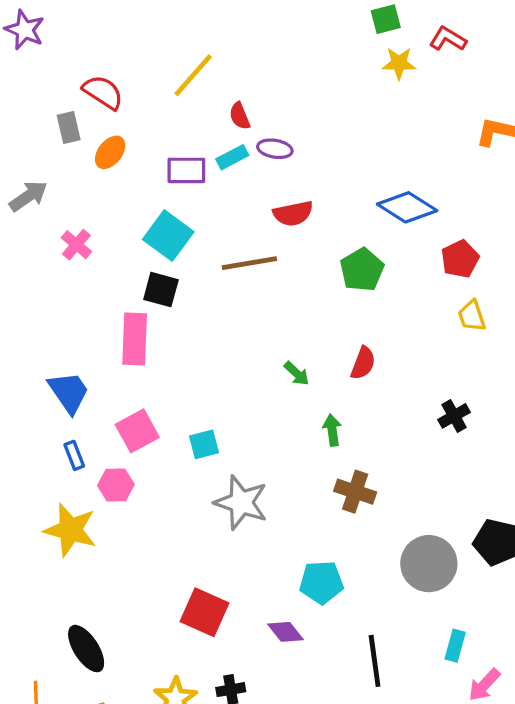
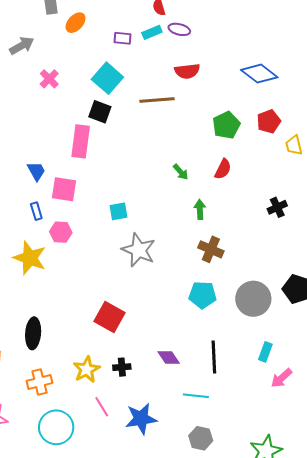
purple rectangle: (186, 170) -> (122, 38), size x0.7
red pentagon: (460, 259) -> (269, 121), moved
green pentagon: (362, 270) -> (226, 125), moved
blue trapezoid: (69, 392) -> (36, 171), size x0.7
pink square: (137, 431) -> (64, 189), moved, turned 32
cyan pentagon: (321, 582) -> (202, 295), moved
purple diamond: (286, 632) -> (169, 358), moved
black ellipse: (86, 649) -> (33, 333), turned 32

